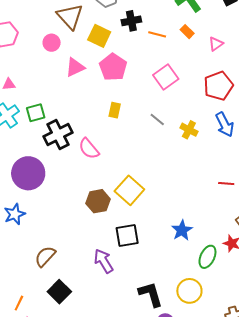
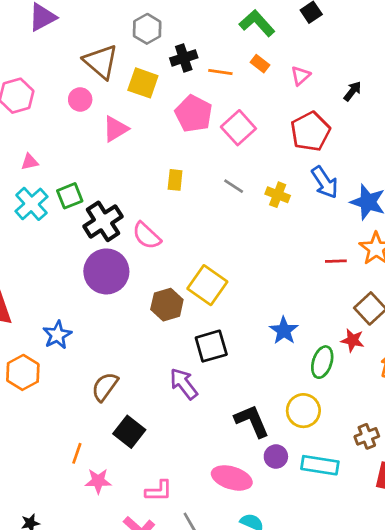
pink pentagon: (113, 67) -> (194, 114), moved
purple circle: (28, 173) -> (106, 271), moved

